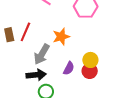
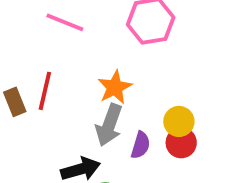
gray arrow: (42, 54) -> (109, 125), moved

